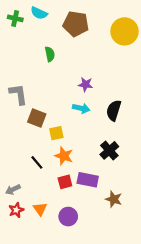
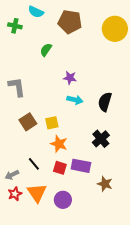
green cross: (15, 18) -> (15, 26), moved
green semicircle: (50, 54) -> (46, 50), turned -136
purple star: (86, 84) -> (70, 78), moved
brown square: (37, 118) -> (28, 122), moved, turned 36
black line: (37, 162) -> (34, 164), moved
red square: (65, 182) -> (60, 168), turned 32
orange triangle: (40, 209) -> (37, 193), size x1.5

